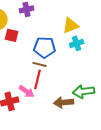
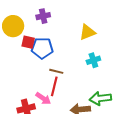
cyan cross: (77, 43) -> (93, 60), moved
blue pentagon: (45, 47) -> (42, 48), moved

